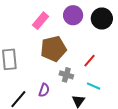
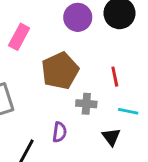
pink rectangle: (41, 21) -> (19, 37), moved
red line: (90, 61) -> (115, 77), turned -40

